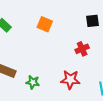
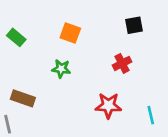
green star: (33, 82) -> (61, 69), moved

